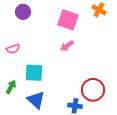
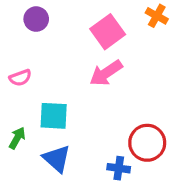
pink square: (68, 20) -> (108, 32), turned 35
pink arrow: (67, 46) -> (106, 73), size x1.5

